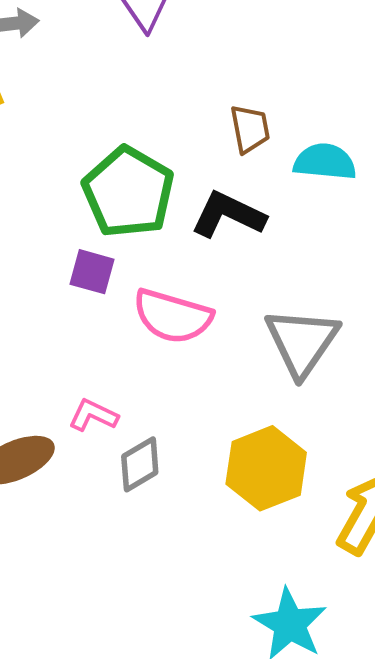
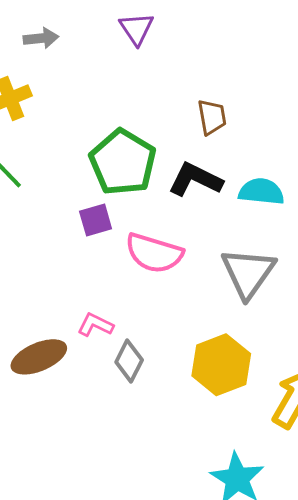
cyan semicircle: (325, 162) -> (261, 192), moved
purple square: (92, 272) -> (96, 220), turned -32
gray diamond: (140, 464) -> (129, 361), turned -33

